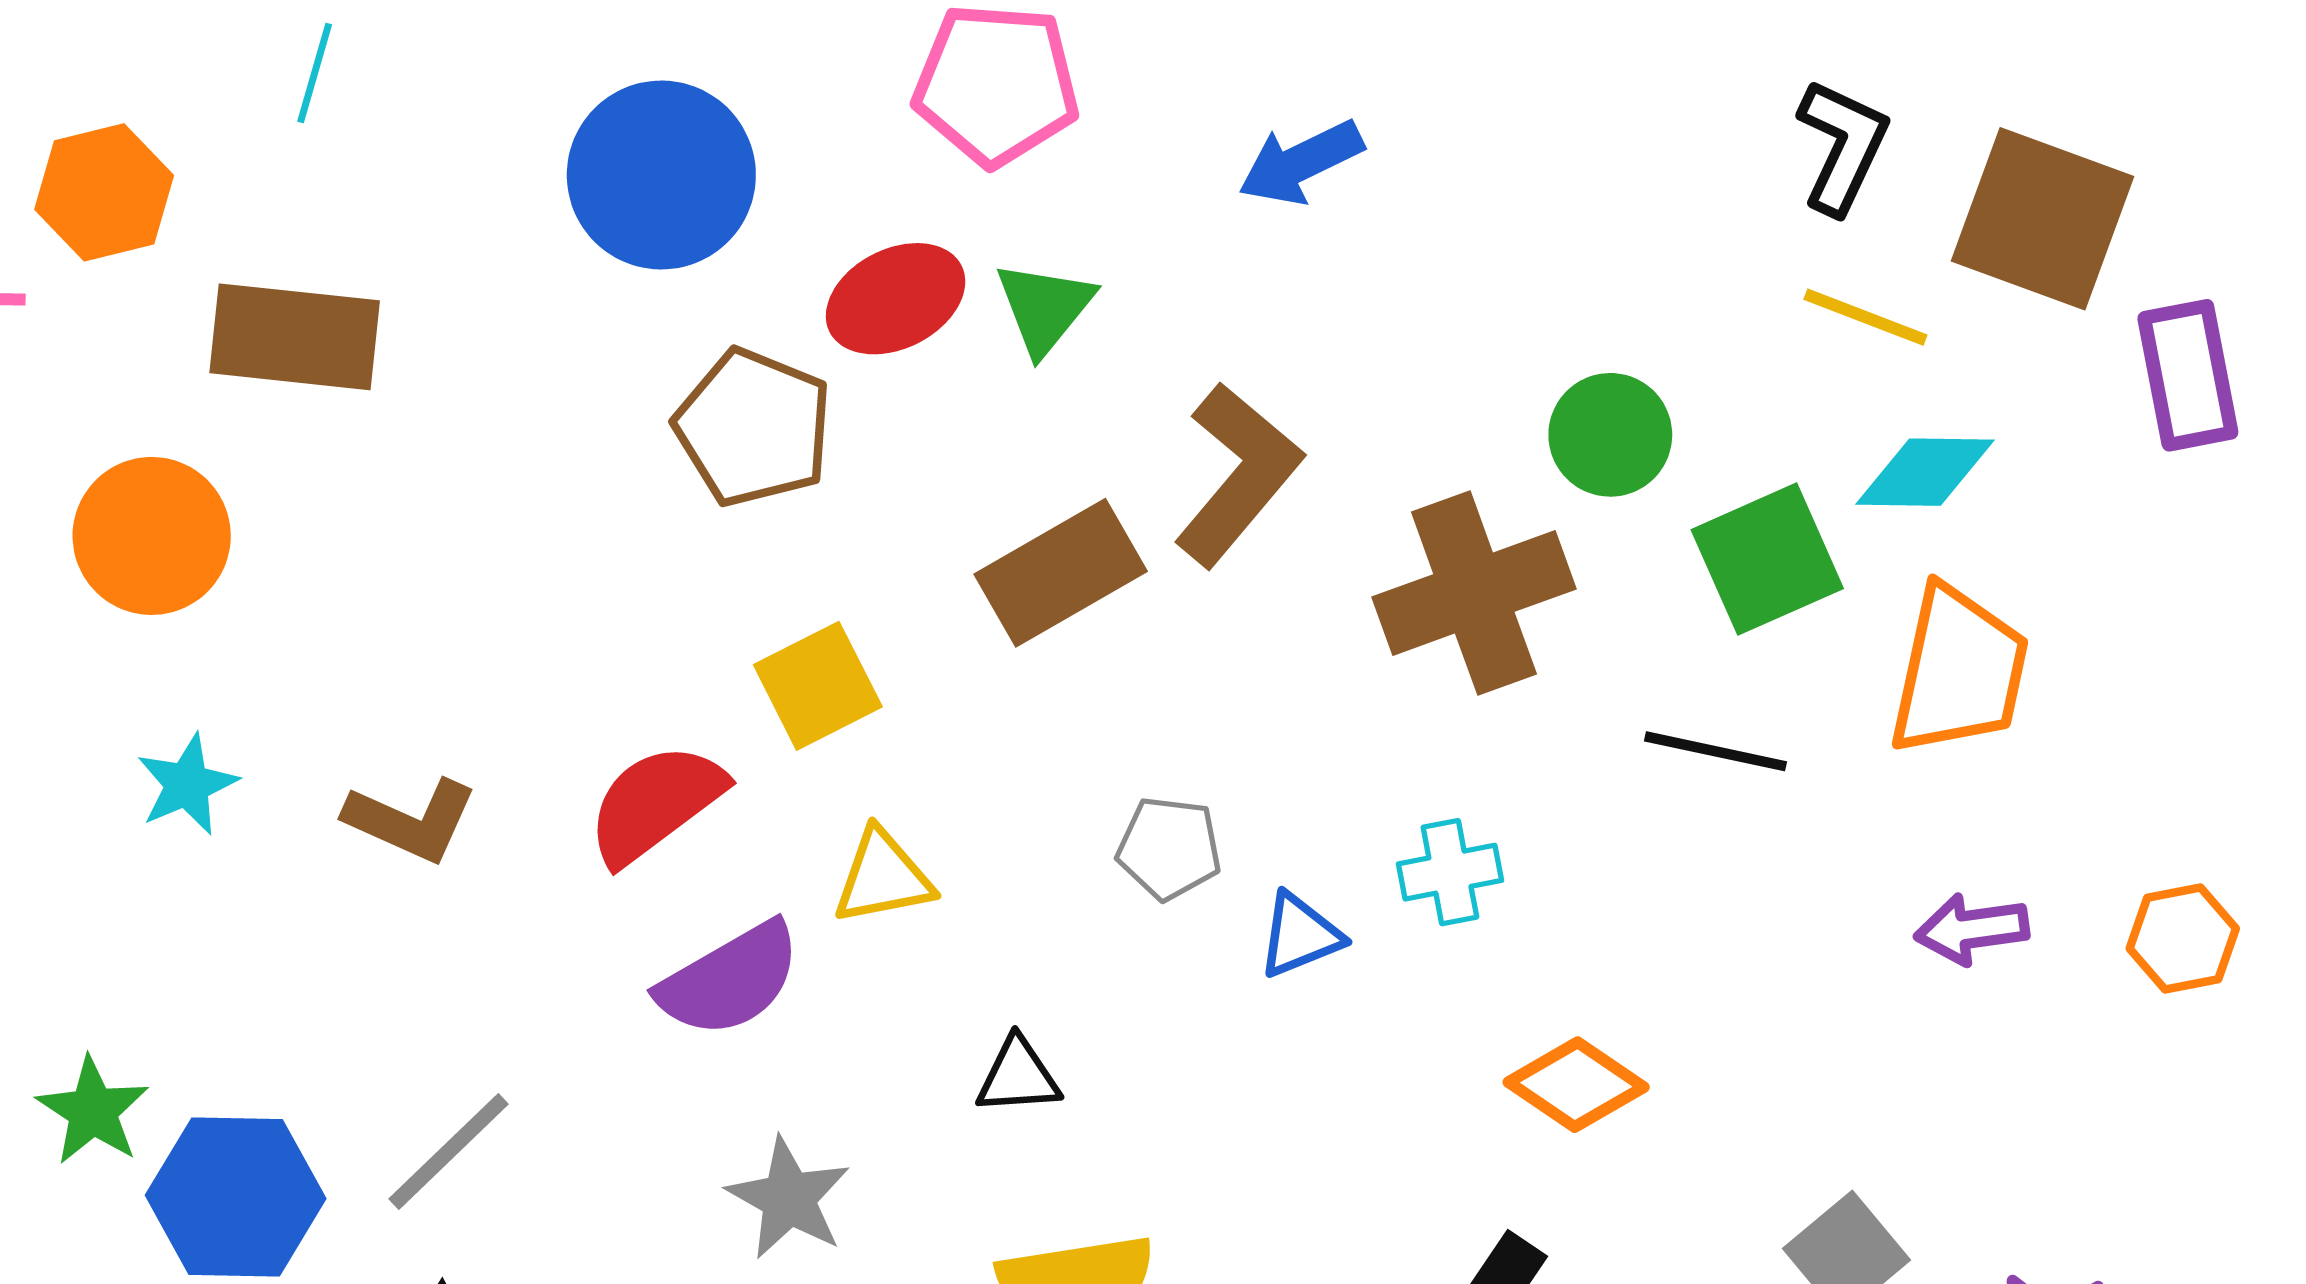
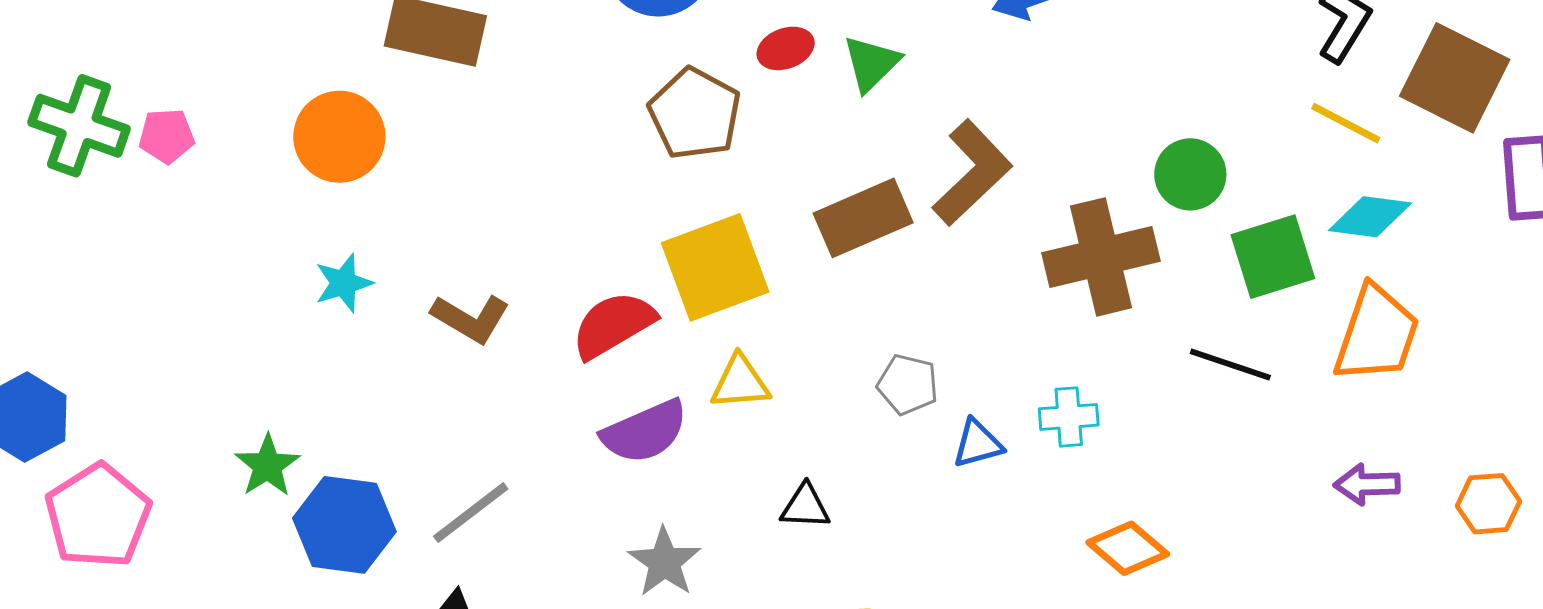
red ellipse: (896, 299) -> (786, 48), size x0.7
yellow square: (818, 686) -> (715, 267), size x1.5

